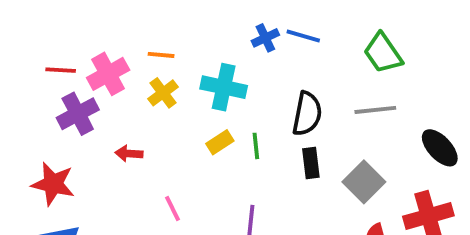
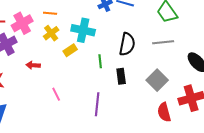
yellow rectangle: (220, 142) -> (70, 50), moved
black rectangle: (311, 163) -> (121, 76), moved

